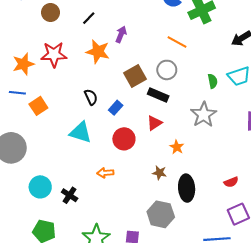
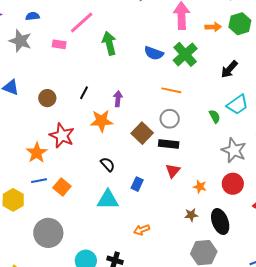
red star: (54, 54) -> (62, 136), turned -30
blue rectangle: (116, 108) -> (137, 184), moved
gray star: (204, 115) -> (234, 150), moved
red circle: (124, 139) -> (233, 184), moved

